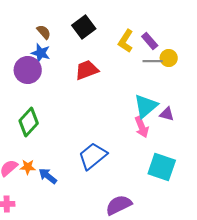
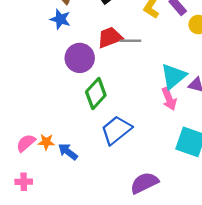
gray line: (153, 61) -> (130, 41), moved
purple circle: (28, 70) -> (80, 58), moved
green diamond: (29, 122) -> (96, 93), moved

